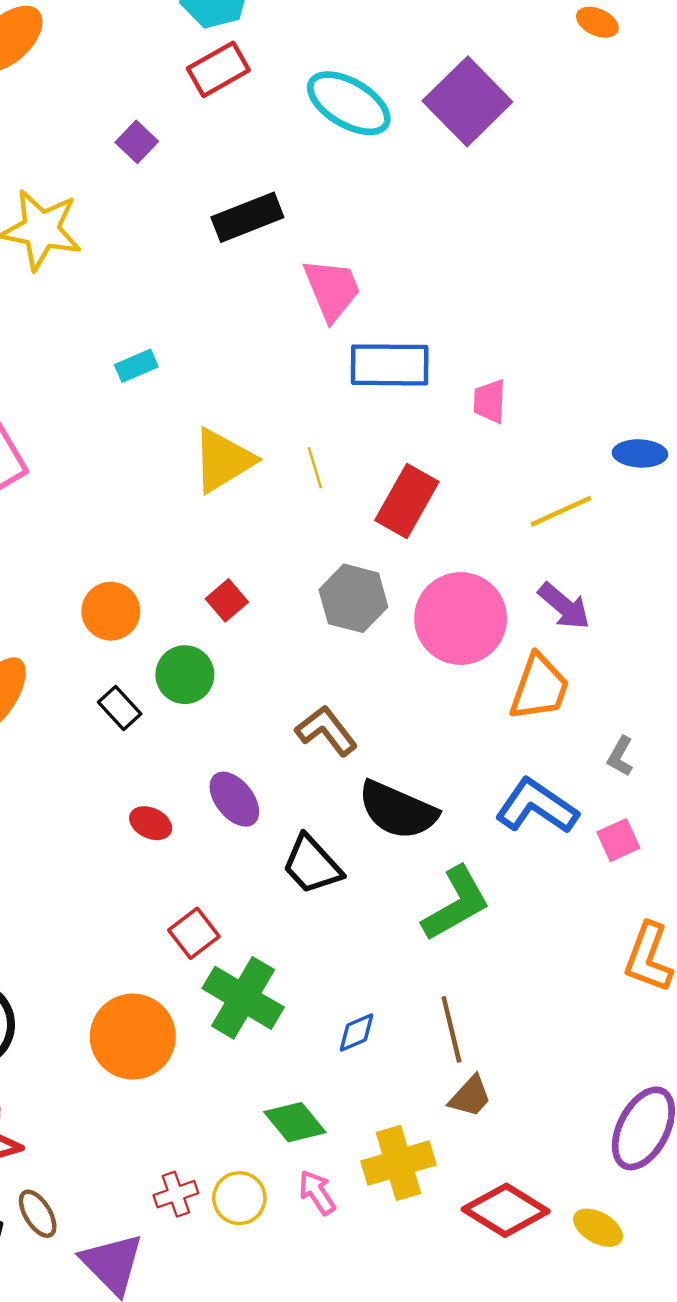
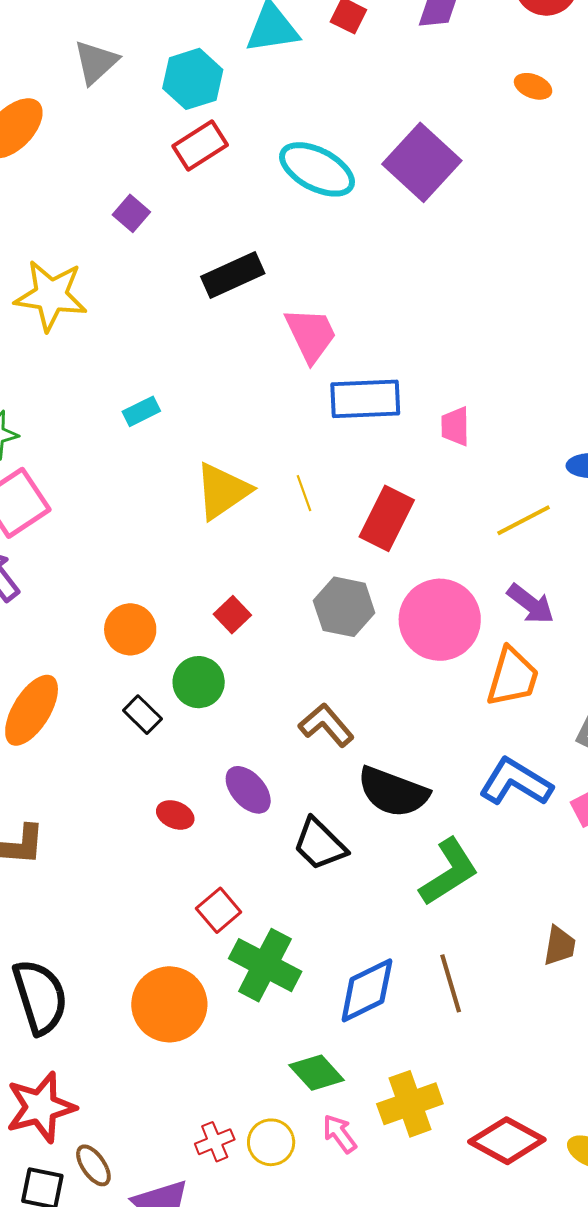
blue diamond: (357, 1032) -> (367, 990), size x1.8
brown trapezoid: (470, 1096) -> (560, 946), moved, turned -30

